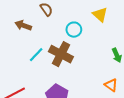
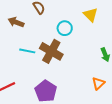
cyan line: (36, 55) -> (27, 51), turned 56
orange triangle: (111, 85) -> (98, 83), turned 40

